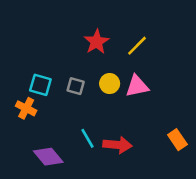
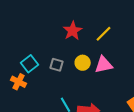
cyan square: (40, 85) -> (30, 64), turned 36

